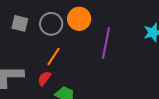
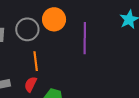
orange line: (53, 57) -> (36, 61), turned -30

